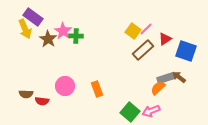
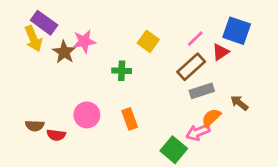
pink star: (63, 31) -> (84, 41), turned 30
yellow square: (133, 31) -> (148, 41), moved
green cross: (76, 36) -> (122, 71), moved
blue square: (186, 51) -> (237, 31), moved
gray rectangle: (166, 78) -> (202, 91), moved
pink arrow: (151, 111) -> (198, 132), moved

